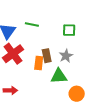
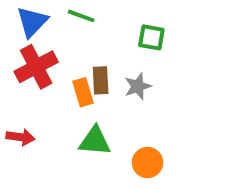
orange rectangle: (39, 63) -> (83, 92), turned -32
green triangle: (59, 76) -> (95, 141), moved

